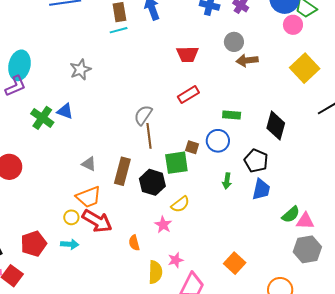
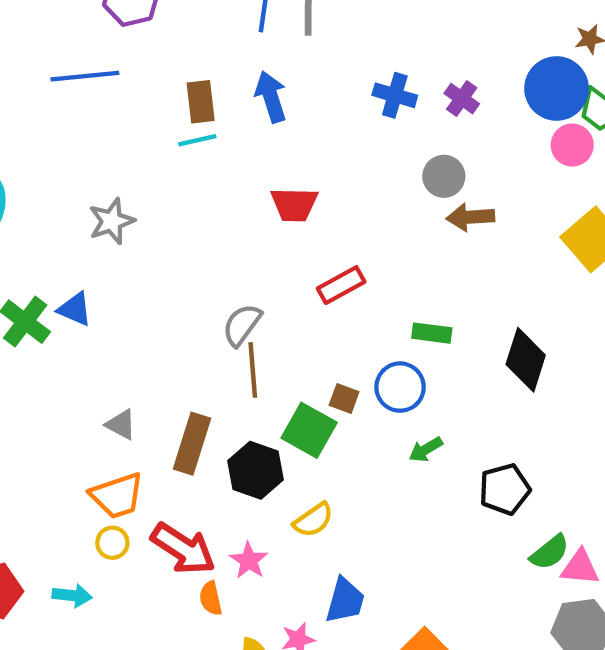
red trapezoid: (187, 54) -> (294, 204), moved
black pentagon: (256, 161) -> (505, 489), moved, turned 30
green square: (176, 163) -> (309, 430), turned 35
green arrow: (227, 181) -> (426, 449), moved, turned 49
blue trapezoid: (261, 189) -> (345, 601), moved
yellow circle: (71, 217) -> (112, 543), moved
red arrow: (97, 221) -> (183, 549), moved
pink star: (163, 225) -> (249, 560), moved

